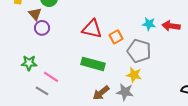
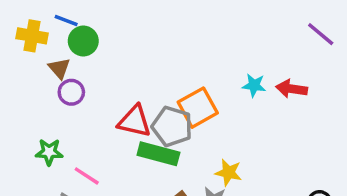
red triangle: (92, 29) -> (135, 121), moved
orange square: (116, 37) -> (198, 108), size x1.6
gray pentagon: (139, 51) -> (172, 126), moved

